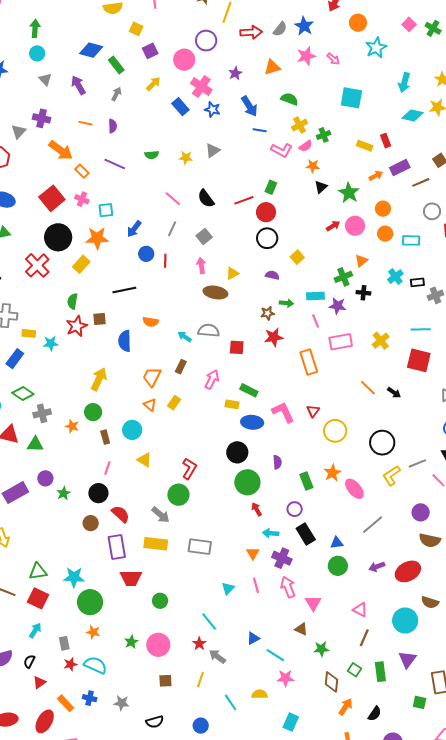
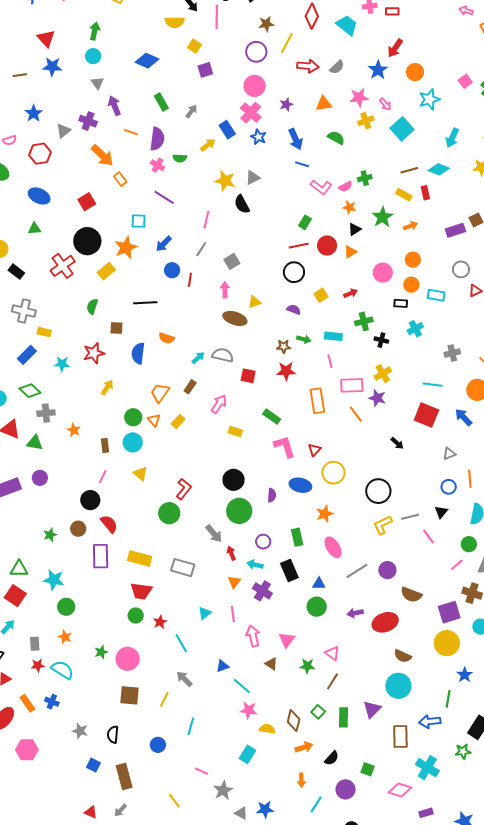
blue star: (304, 26) -> (378, 70), moved
purple circle: (206, 41) -> (256, 52), moved
pink circle: (184, 60) -> (255, 86), moved
green rectangle: (116, 65) -> (161, 102), moved
yellow arrow: (153, 84) -> (208, 145), moved
purple arrow: (78, 85) -> (114, 106), moved
gray arrow: (116, 94) -> (191, 111), moved
cyan square: (351, 98) -> (402, 129), moved, turned 30
cyan diamond: (412, 115) -> (439, 169), moved
yellow cross: (300, 125) -> (366, 121), moved
purple semicircle: (113, 126) -> (157, 139), size x1.6
green semicircle: (152, 155) -> (180, 158), moved
yellow star: (186, 158) -> (225, 181), size x1.5
purple line: (115, 164) -> (164, 197), moved
purple rectangle: (400, 168) -> (455, 230), moved
brown line: (421, 182) -> (409, 170), moved
green star: (349, 193) -> (383, 217), moved
red square: (52, 198) -> (87, 202), size x0.7
pink cross: (82, 199) -> (158, 165), moved
pink line: (173, 199) -> (206, 220), turned 54
black semicircle: (206, 199) -> (242, 204), moved
red line: (244, 200) -> (299, 246), moved
red circle: (266, 212) -> (327, 246), moved
red arrow: (333, 226) -> (351, 293), moved
orange star: (97, 238) -> (126, 248), turned -30
orange triangle: (361, 261) -> (350, 252), moved
black rectangle: (417, 282) -> (401, 303), moved
purple star: (337, 306) -> (377, 398), moved
red star: (77, 326) -> (94, 353), moved
cyan arrow: (185, 337) -> (198, 358), turned 96
yellow cross: (381, 341) -> (383, 374), moved
cyan star: (51, 343) -> (62, 364), moved
yellow arrow: (99, 379) -> (107, 387), size x0.7
orange line: (368, 388) -> (356, 414), moved
green rectangle: (249, 390) -> (272, 416), moved
green circle: (93, 412) -> (133, 417), moved
blue ellipse: (252, 422) -> (300, 485), moved
green rectangle: (306, 481) -> (297, 537), moved
pink ellipse: (354, 489) -> (333, 547), moved
green star: (63, 493) -> (50, 535), moved
red arrow: (257, 509) -> (231, 553), moved
purple circle: (295, 509) -> (263, 542), moved
purple circle: (421, 512) -> (387, 570), moved
gray arrow: (161, 515) -> (214, 534), moved
red trapezoid: (131, 578) -> (141, 591), moved
pink arrow: (288, 587) -> (253, 636), moved
green circle: (90, 602) -> (66, 607), size x0.7
cyan circle: (405, 620) -> (398, 686), moved
red star: (199, 644) -> (160, 622), moved
green star: (321, 649) -> (307, 666), moved
brown square: (165, 681) -> (129, 695), size x1.5
yellow semicircle: (260, 694) -> (267, 729), moved
cyan line: (231, 702) -> (191, 726), turned 42
green square: (420, 702) -> (368, 769), moved
gray star: (122, 703) -> (80, 731), moved
orange arrow: (346, 707) -> (304, 747), turned 30
black semicircle: (155, 722) -> (113, 734), turned 102

